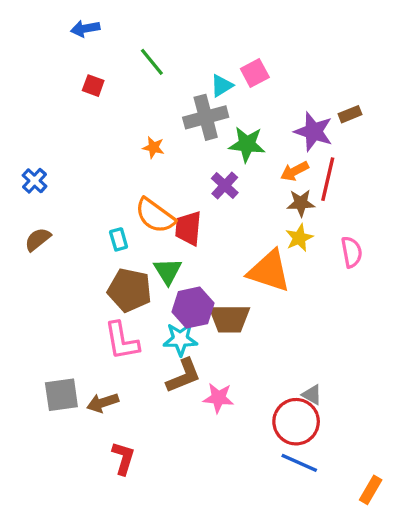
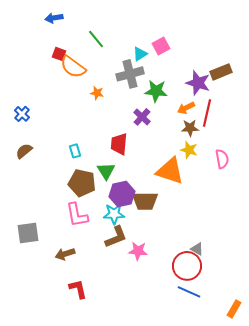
brown rectangle: (350, 114) -> (221, 72), size x1.5
orange semicircle: (155, 216) -> (73, 67), moved
yellow star: (299, 238) -> (189, 150), turned -30
gray square: (61, 395) -> (28, 233), moved
red L-shape: (123, 458) -> (78, 289), turned -30

